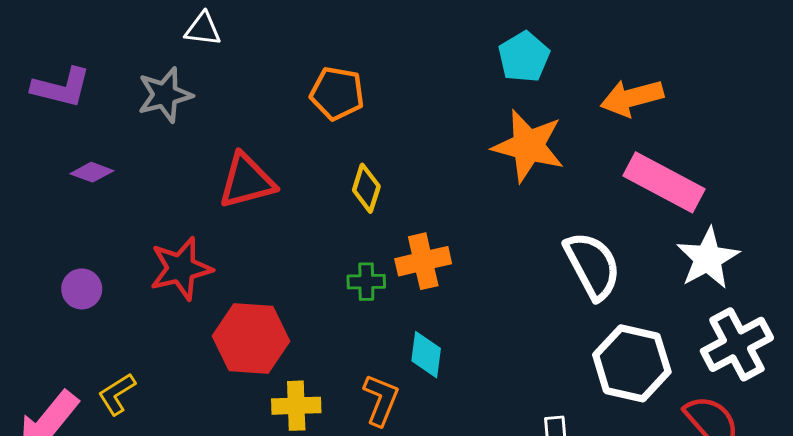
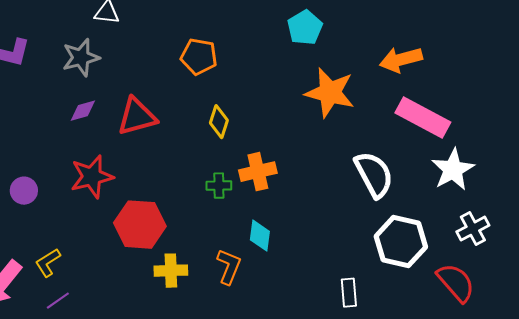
cyan pentagon: (524, 57) -> (305, 28), moved
purple diamond: (92, 172) -> (83, 111), moved, turned -36
white cross: (737, 344) -> (473, 229), size x0.7

